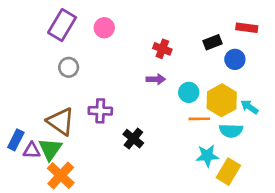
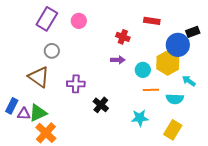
red rectangle: (247, 28) -> (152, 21), moved
black rectangle: (212, 42) -> (193, 32), moved
blue circle: (235, 59) -> (178, 45), size x1.5
yellow hexagon: (222, 100) -> (168, 63), moved
brown triangle: (61, 121) -> (39, 77), moved
green triangle: (50, 149) -> (38, 113), turned 30
cyan star: (207, 156) -> (140, 118), moved

